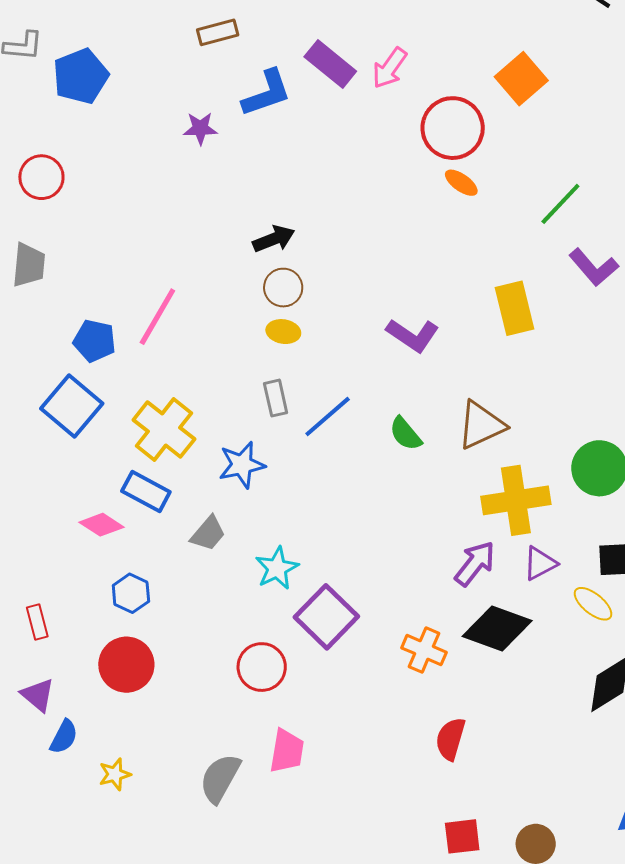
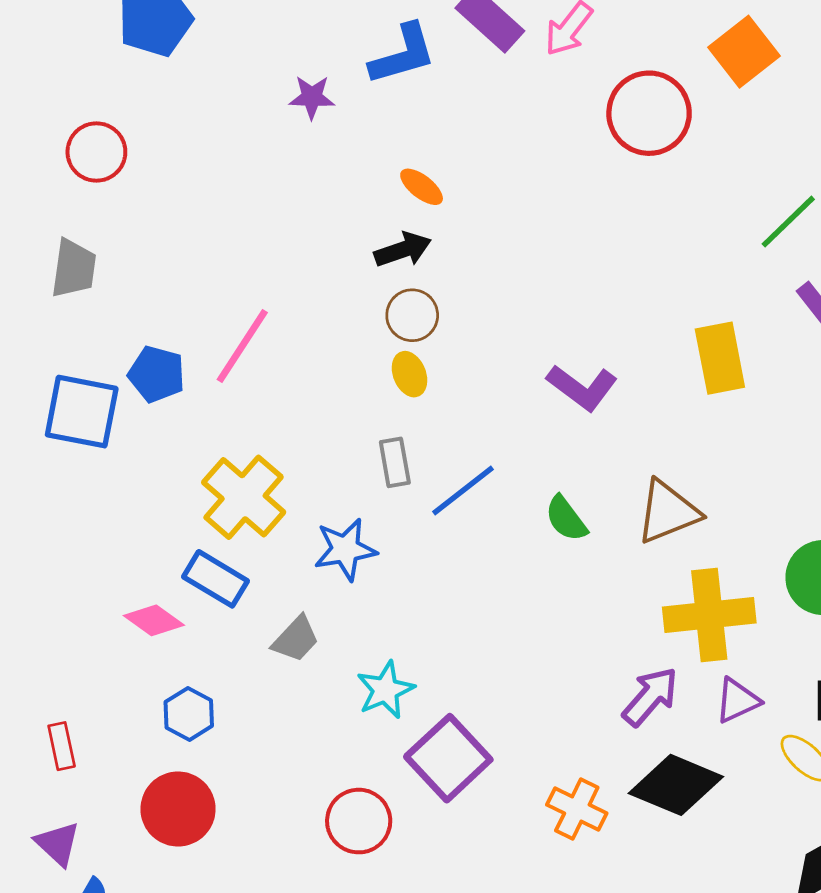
orange ellipse: (461, 183) -> (422, 187), moved
yellow ellipse: (283, 332) -> (410, 374), turned 56
blue square: (72, 406) -> (82, 412), moved, turned -32

